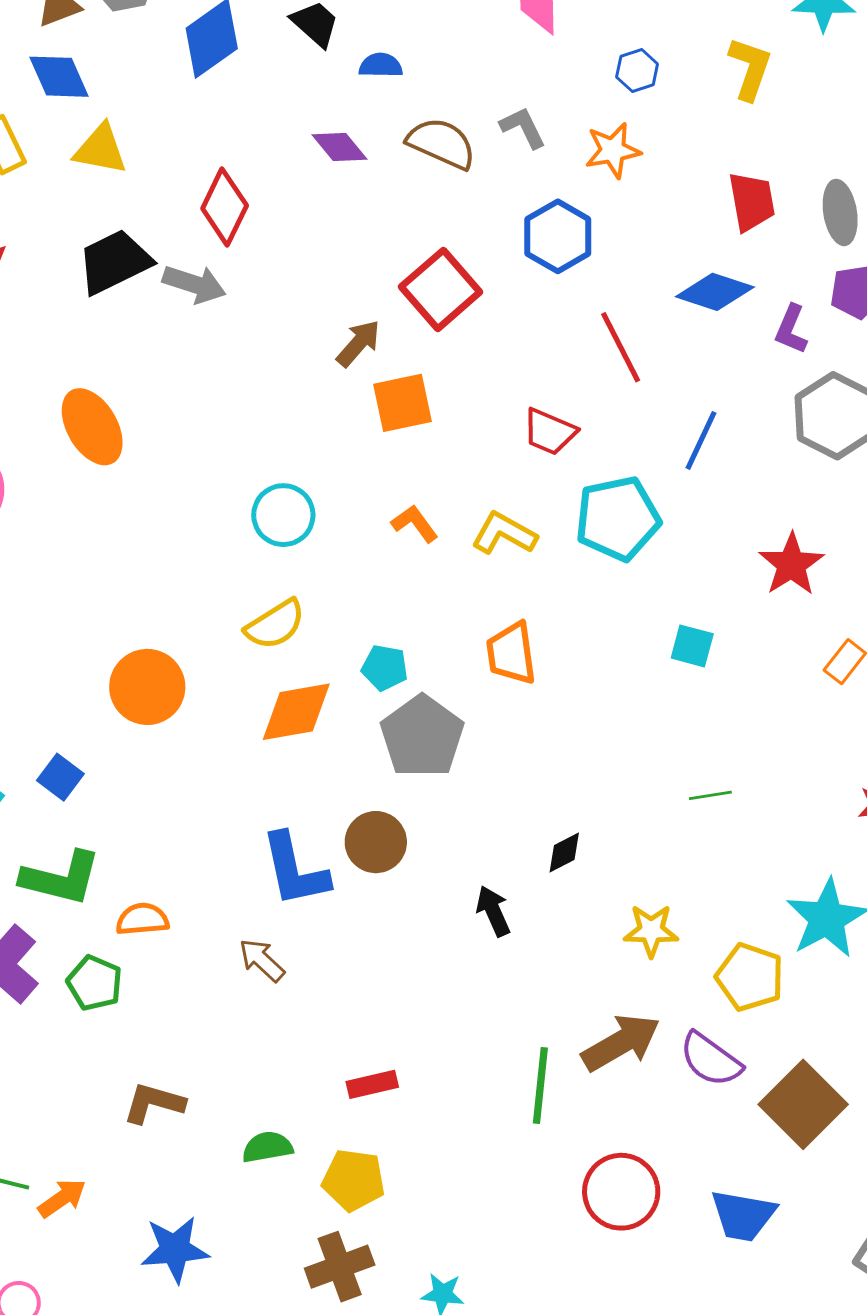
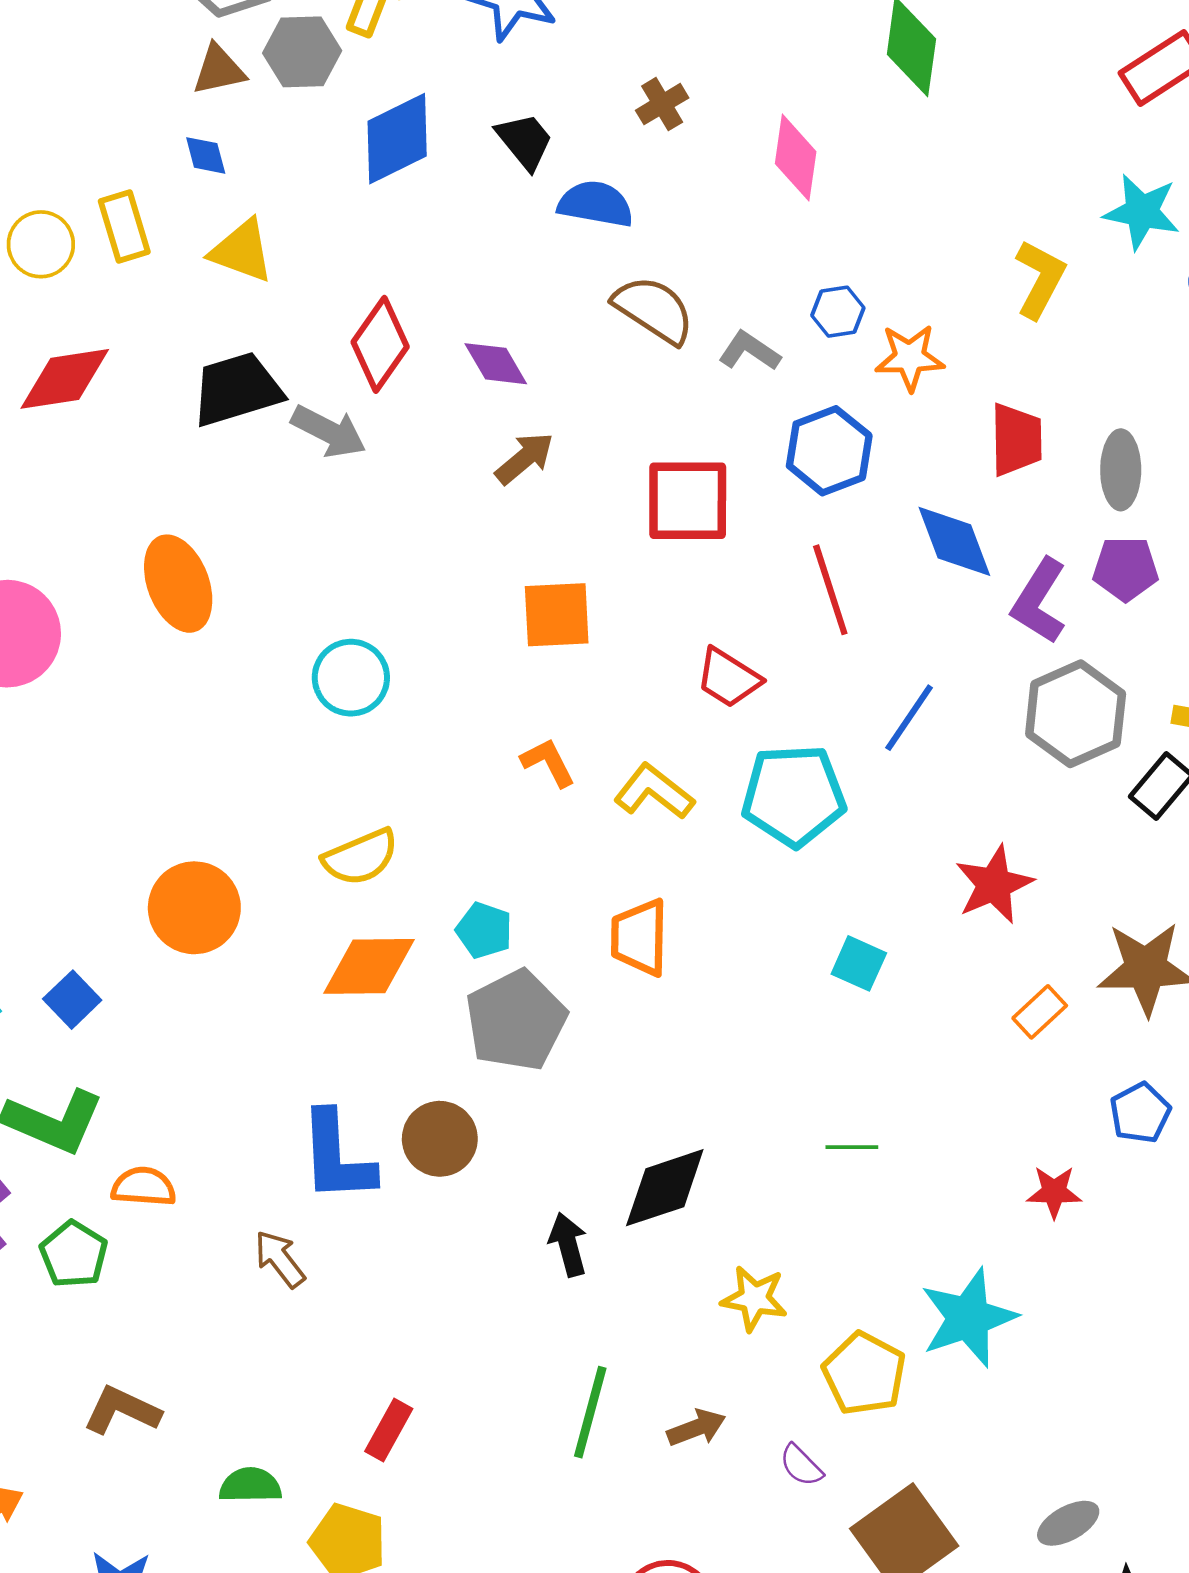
blue semicircle: (381, 65) -> (596, 204), size x1.4
blue hexagon: (637, 70) -> (838, 312), moved
blue diamond: (59, 77) -> (206, 155), size x0.6
gray L-shape: (523, 128) -> (749, 351), moved, turned -39
purple diamond: (340, 147) -> (496, 364), moved
orange star: (613, 150) -> (910, 357), moved
blue hexagon: (558, 236) -> (829, 451), moved
red square: (441, 289) -> (688, 501), moved, turned 32
blue diamond: (715, 292) -> (954, 541), turned 42
purple L-shape: (791, 329) -> (1039, 601), size x1.4
brown arrow: (358, 343) -> (525, 458), moved
cyan circle: (283, 515) -> (351, 678), moved
black diamond: (564, 853) -> (665, 1188), size x1.8
brown arrow: (621, 1043) -> (696, 1428), size x0.6
purple semicircle: (711, 1060) -> (801, 1465), size x0.6
red rectangle: (372, 1084) -> (389, 1430), turned -57
green line: (540, 1085) -> (590, 1412), moved

